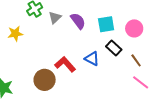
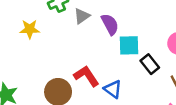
cyan square: (106, 24) -> (129, 45), moved
blue triangle: (92, 59) -> (113, 89), moved

